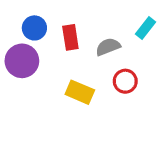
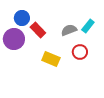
cyan rectangle: (146, 28) -> (88, 26), moved
red rectangle: (70, 37) -> (38, 30), moved, turned -35

